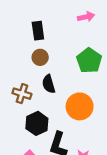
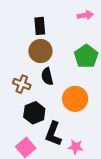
brown circle: (40, 57) -> (40, 51), size x1.5

